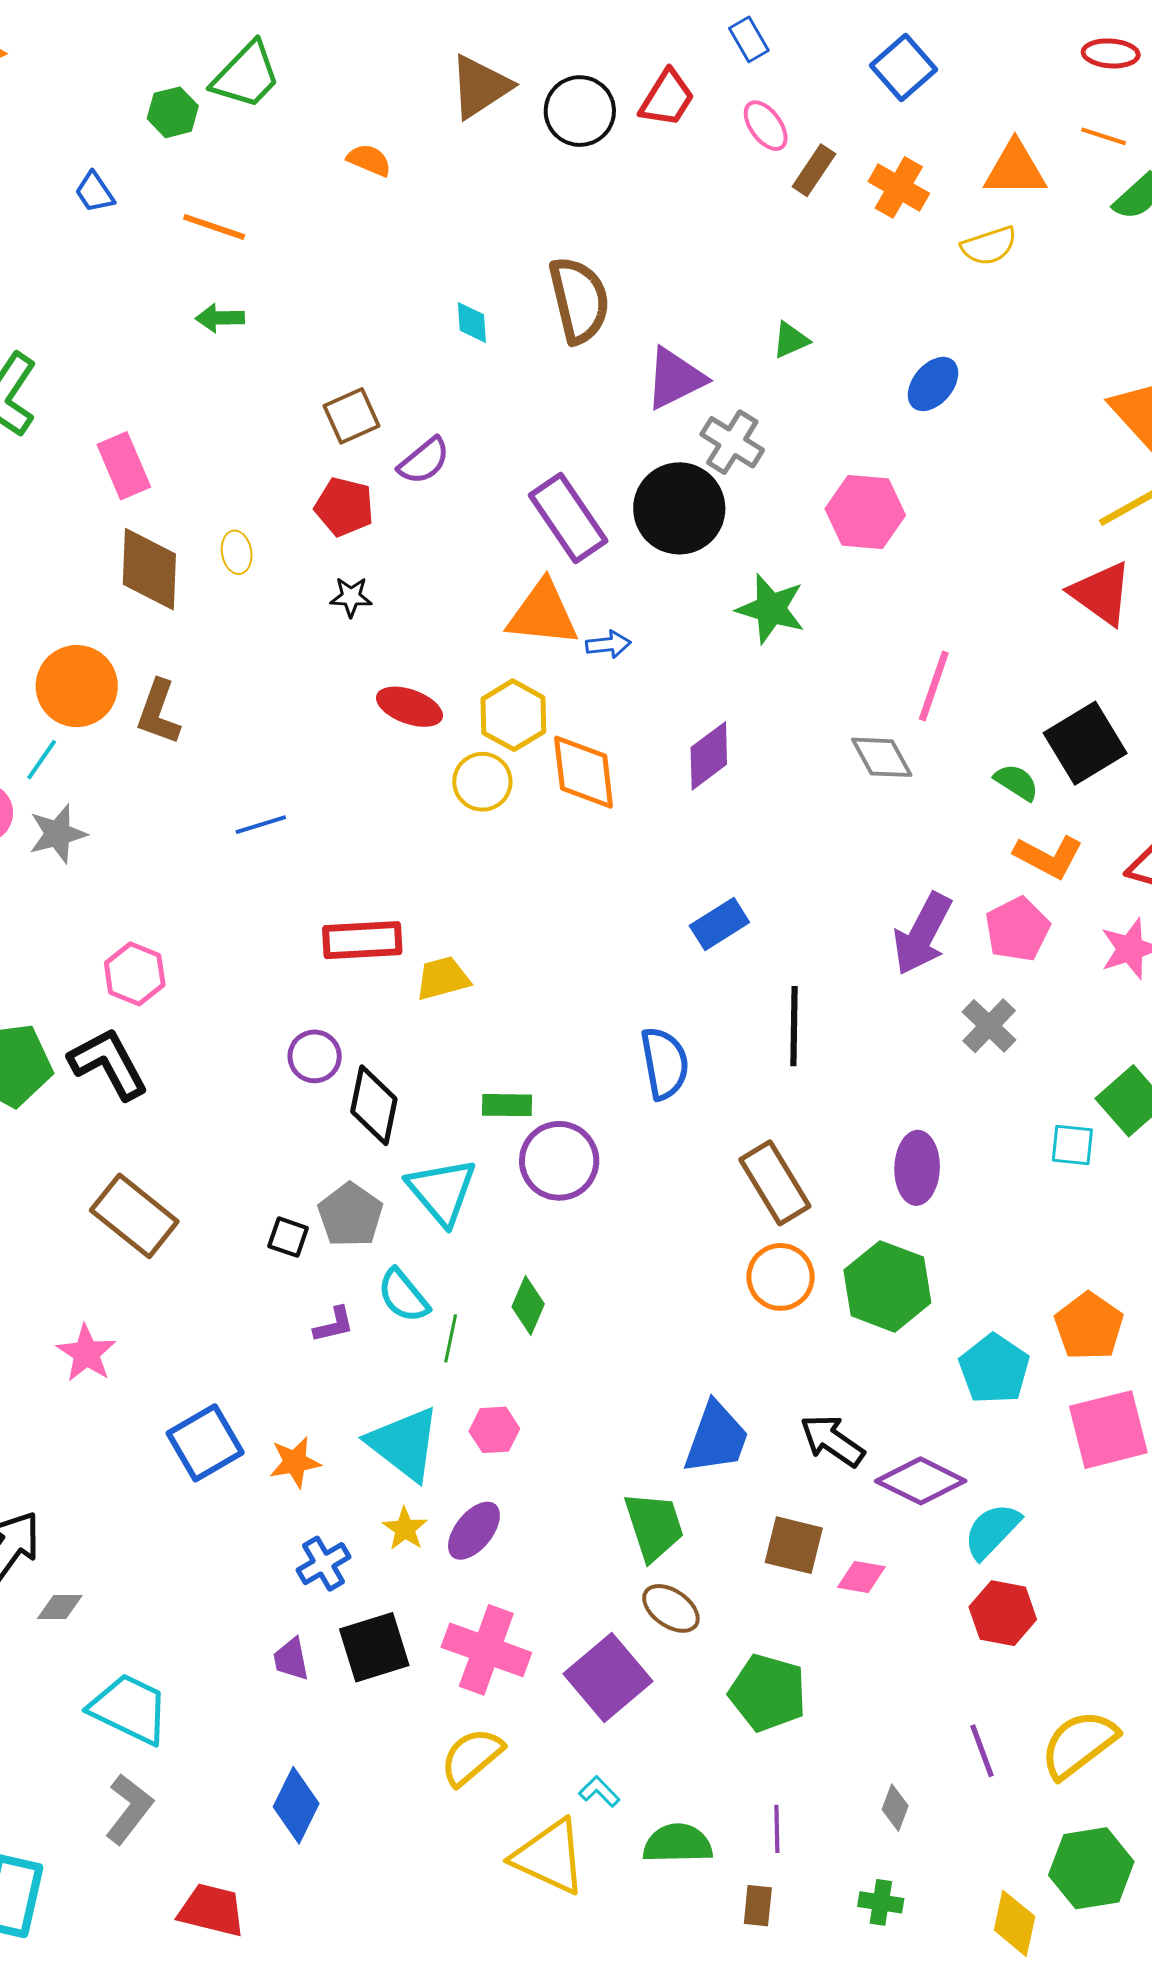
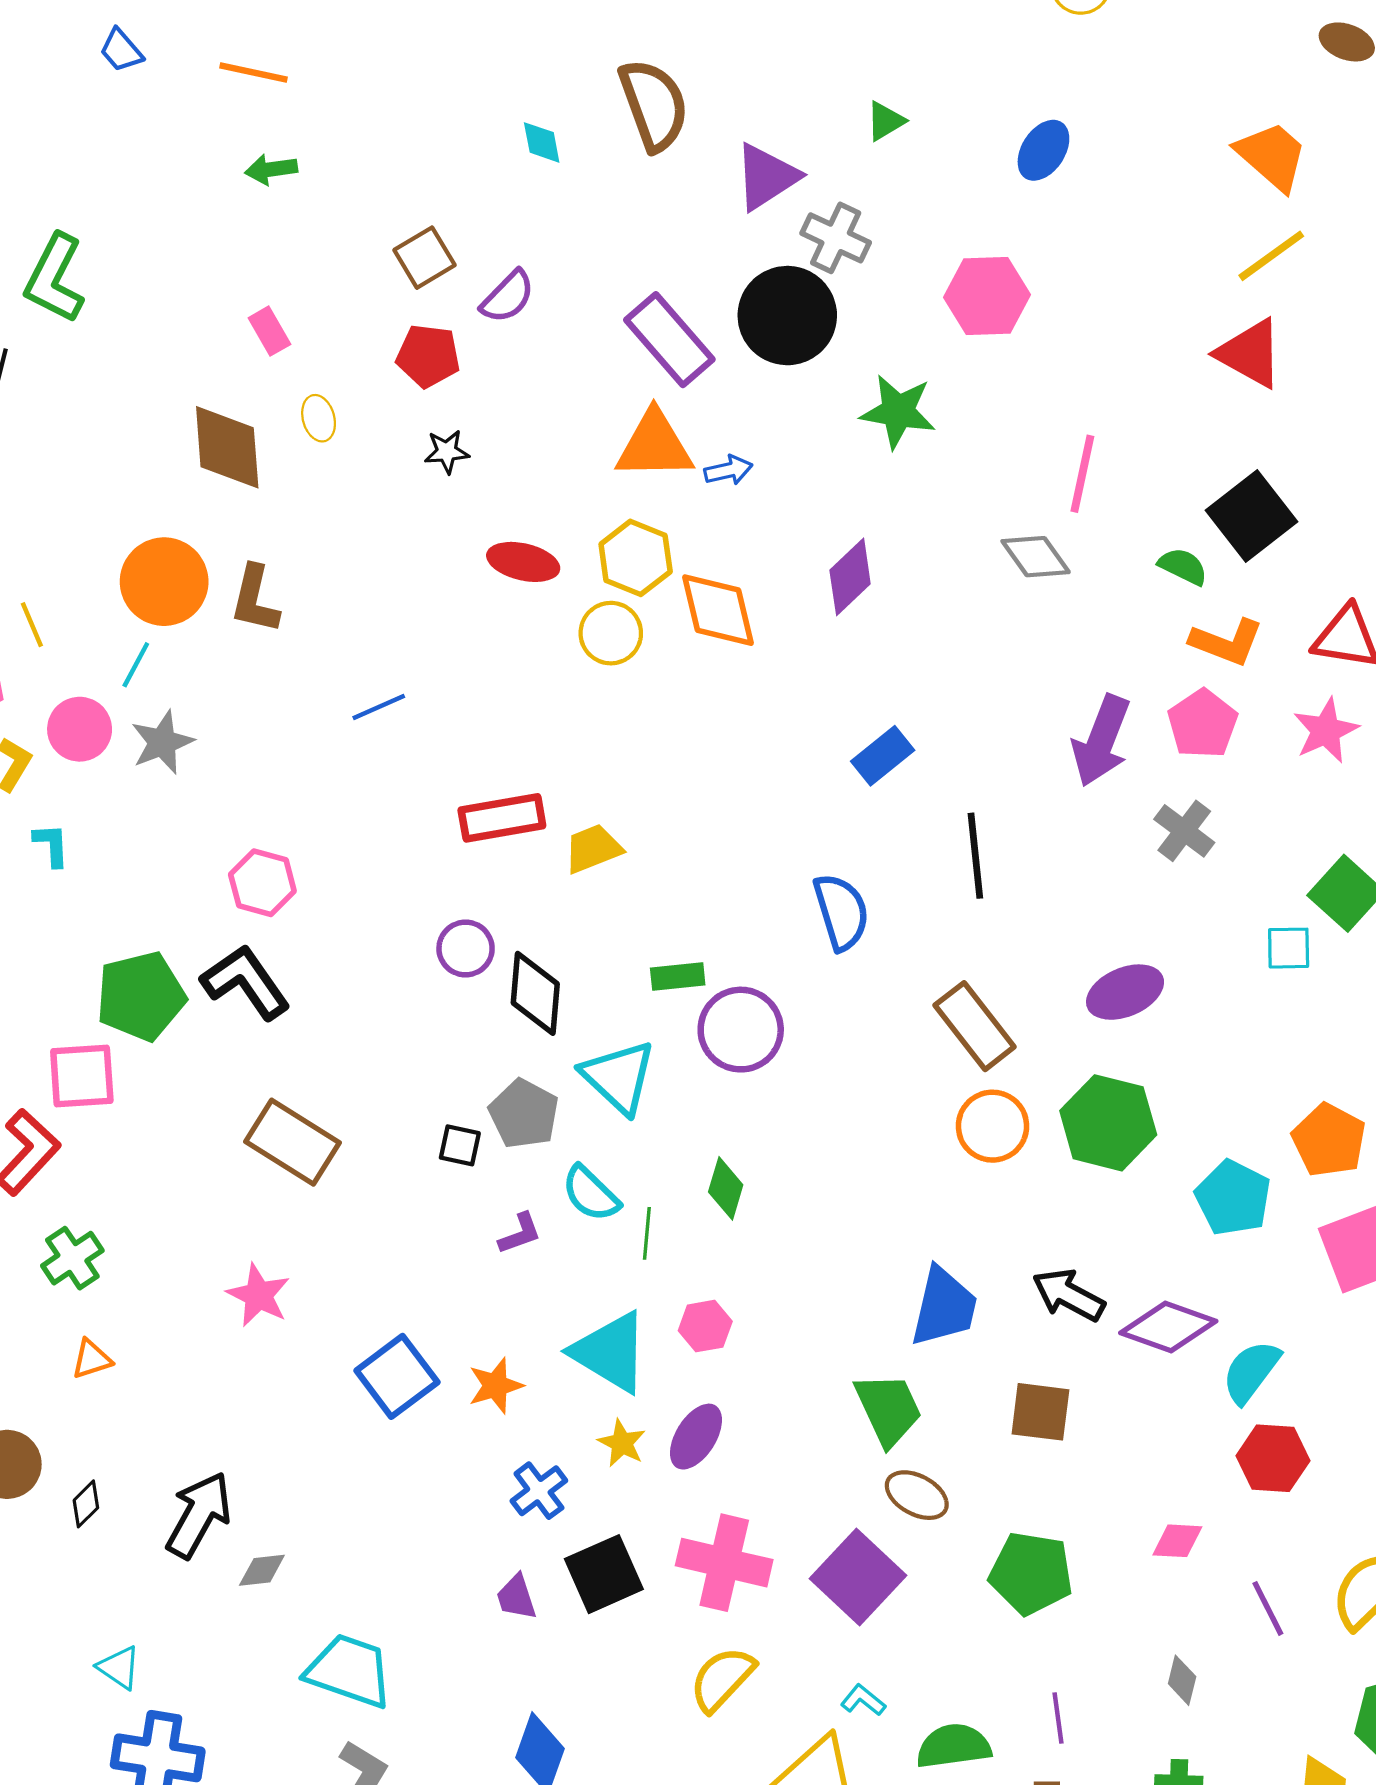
pink rectangle: (124, 466) -> (269, 331), moved, size x0.7
purple ellipse: (917, 1168) -> (1125, 992), turned 72
pink diamond: (861, 1577) -> (1177, 1541), moved

